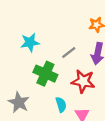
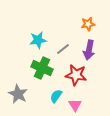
cyan star: (30, 42) -> (38, 40), moved
cyan semicircle: (61, 105) -> (56, 96), turned -128

